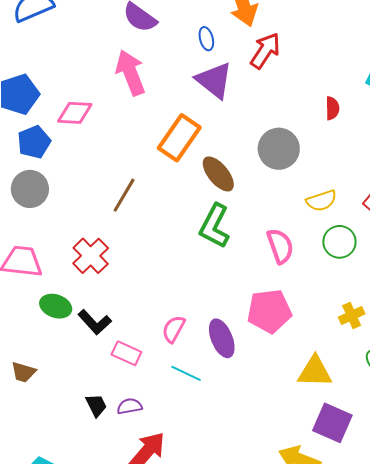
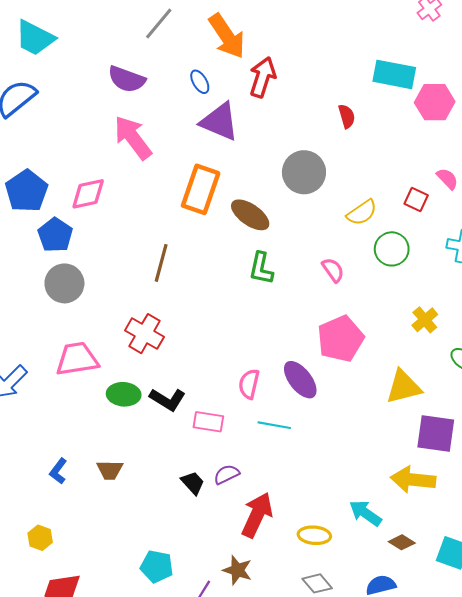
green L-shape: (214, 226) -> (261, 268), size x0.7
pink semicircle: (280, 246) -> (333, 270), size x0.7

